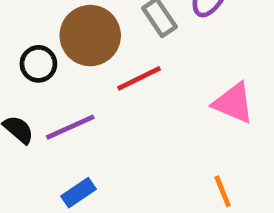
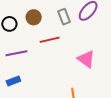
brown circle: (90, 36) -> (34, 17), size x0.6

